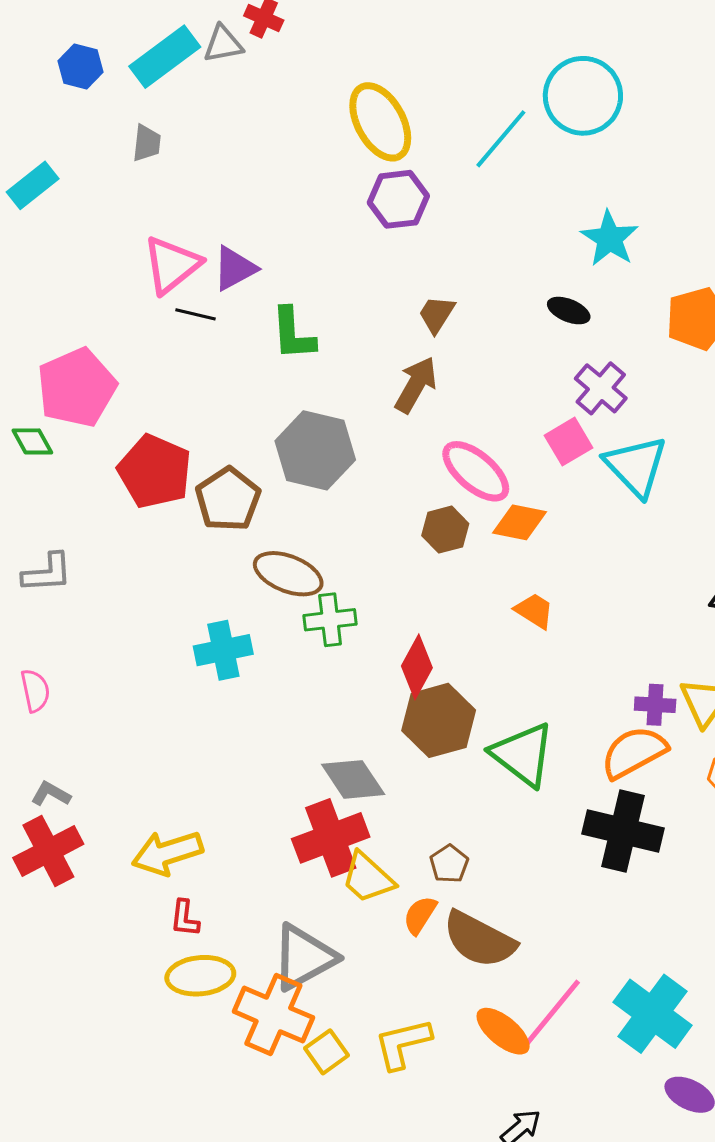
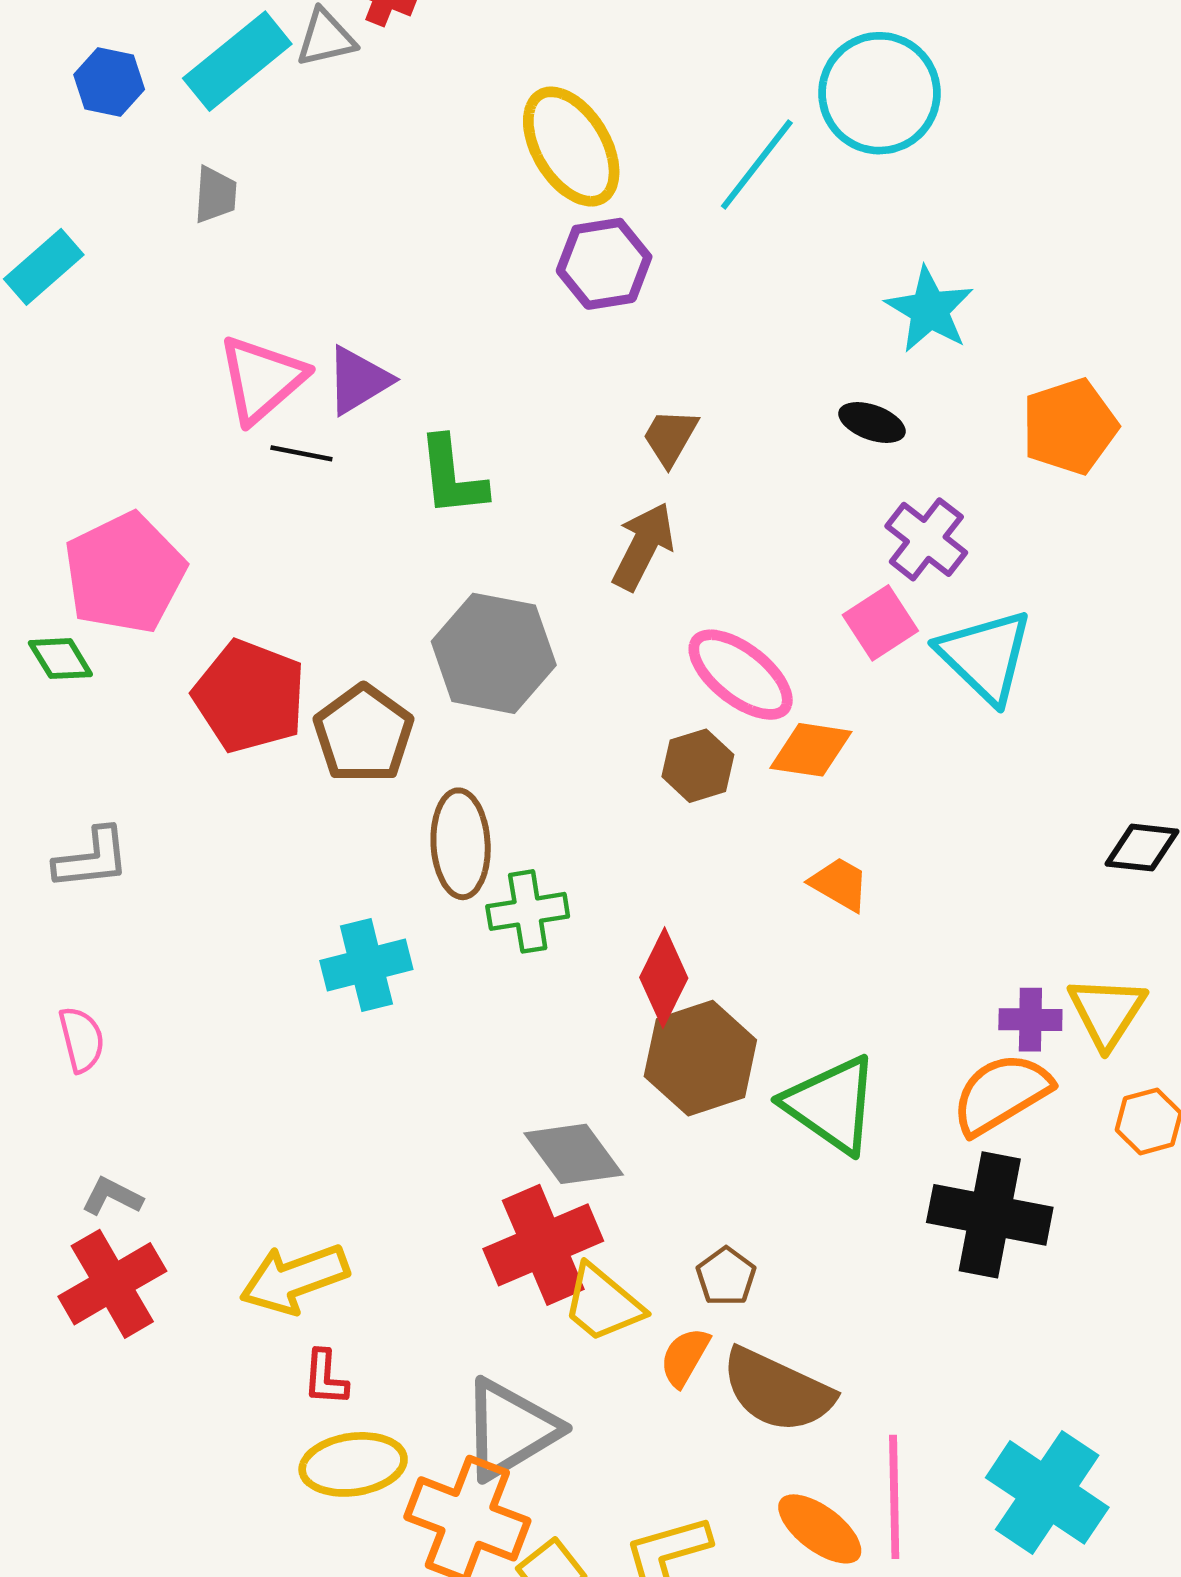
brown ellipse: (288, 574) -> (461, 844), turned 68
pink line: (553, 1012) -> (894, 1497), turned -38

